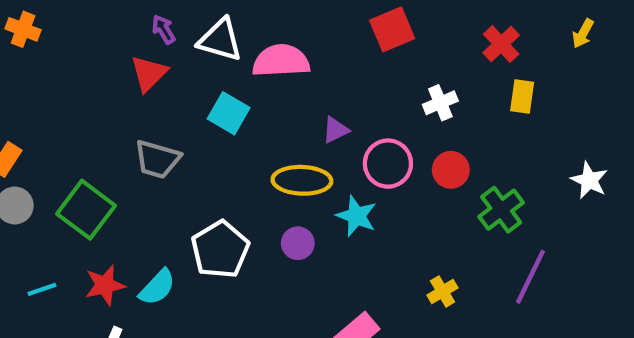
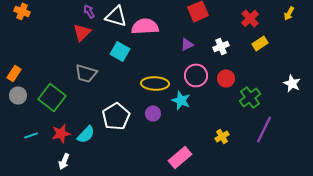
yellow rectangle: (522, 96) -> (260, 43), turned 49
purple triangle: (335, 130) -> (187, 44), moved

